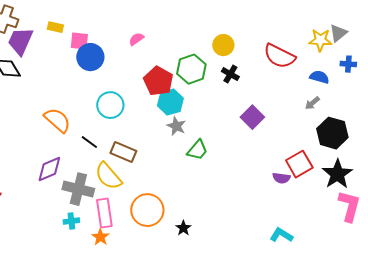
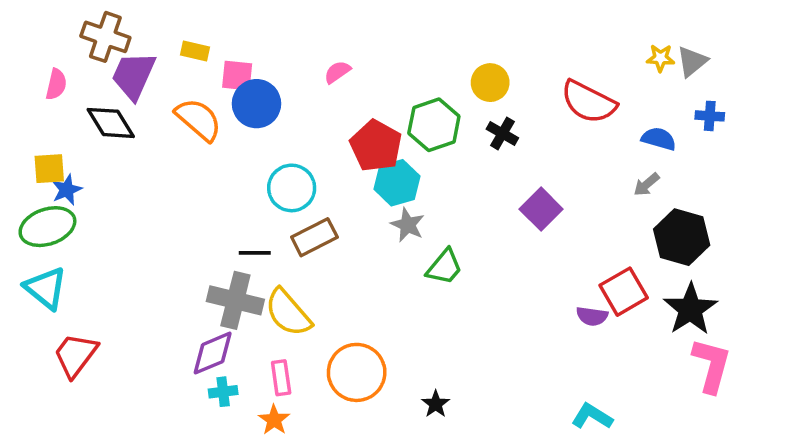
yellow star: (320, 40) -> (661, 58), moved, size x0.7
orange semicircle: (57, 120) -> (199, 119), moved
black line: (89, 142) -> (255, 253), turned -36
brown rectangle: (123, 152) -> (314, 237), moved, turned -50
purple diamond: (49, 169) -> (213, 353), moved
gray cross: (78, 189) -> (235, 300), moved
pink rectangle: (104, 213) -> (281, 378), size x0.7
black star: (183, 228) -> (436, 404), moved

